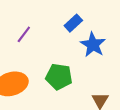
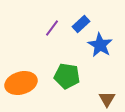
purple line: (24, 34) -> (52, 28), moved

